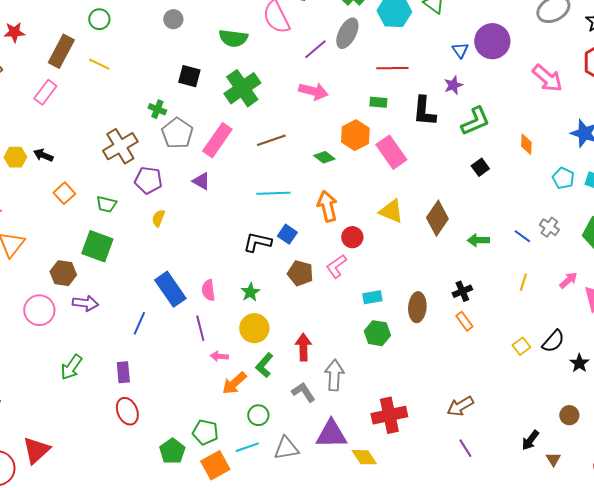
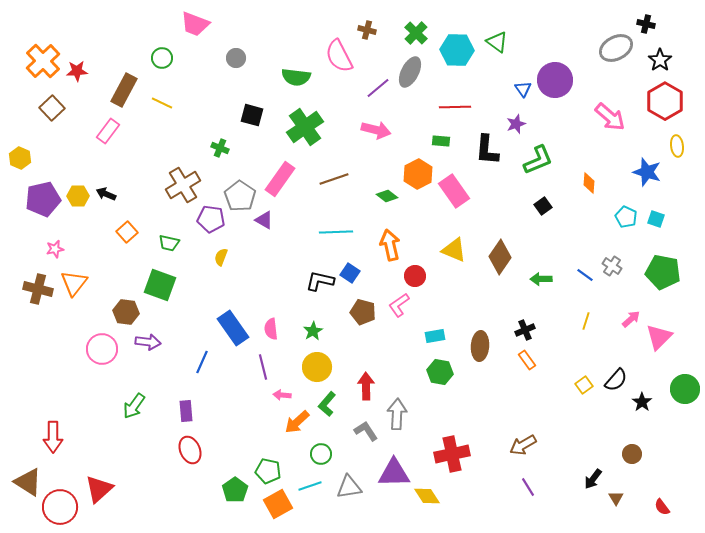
gray pentagon: (177, 133) -> (240, 196), moved

